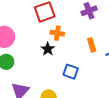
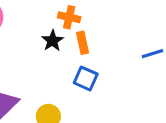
orange rectangle: (92, 45) -> (82, 43), moved

